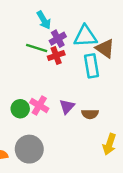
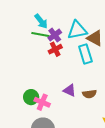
green line: (37, 48) -> (40, 35), moved
pink cross: (39, 105) -> (42, 102), moved
purple triangle: (67, 107) -> (70, 90), turned -40

